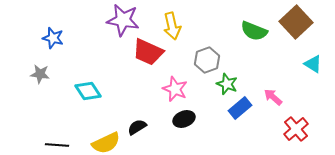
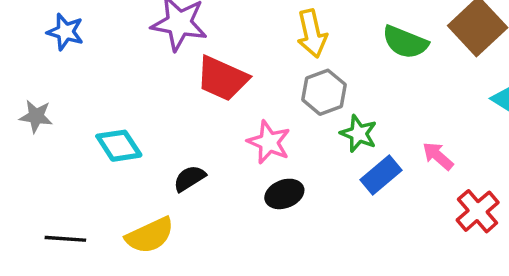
yellow arrow: (172, 26) -> (312, 34), moved
blue star: (53, 38) -> (65, 32), moved
black semicircle: (137, 127) -> (190, 178), moved

